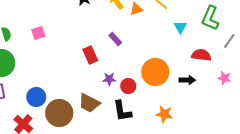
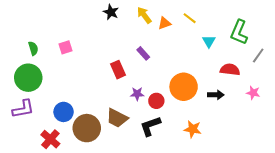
black L-shape: (122, 111) -> (150, 126), turned 80

